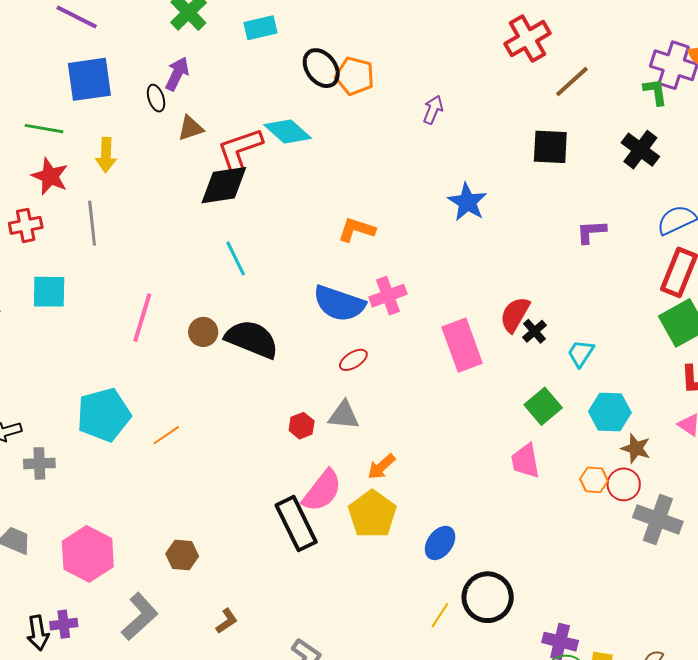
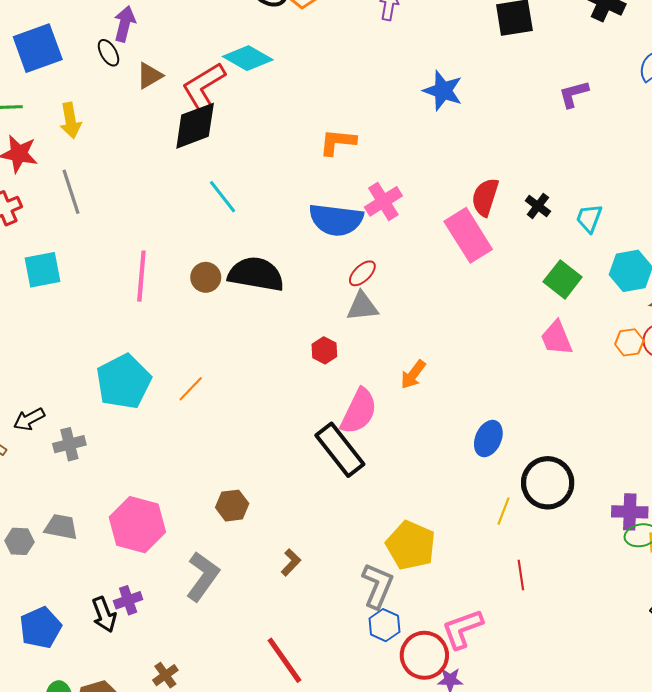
red semicircle: (515, 315) -> (485, 197), moved
gray triangle: (344, 415) -> (362, 306), moved
yellow pentagon: (372, 514) -> (411, 545), moved

